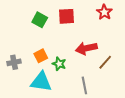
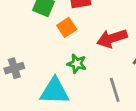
orange square: (41, 56) -> (67, 27), moved

